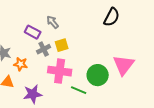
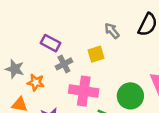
gray arrow: (53, 22) -> (112, 31), moved
yellow square: (62, 45) -> (96, 54), moved

